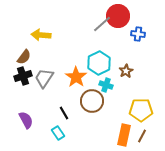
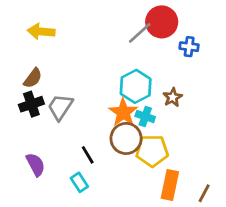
yellow arrow: (41, 35) -> (41, 32), moved
orange star: (76, 77) -> (123, 112), moved
yellow pentagon: (141, 110) -> (152, 151), moved
brown line: (142, 136) -> (204, 193), moved

